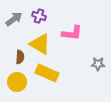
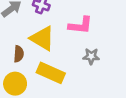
gray star: (98, 64) -> (91, 56), moved

